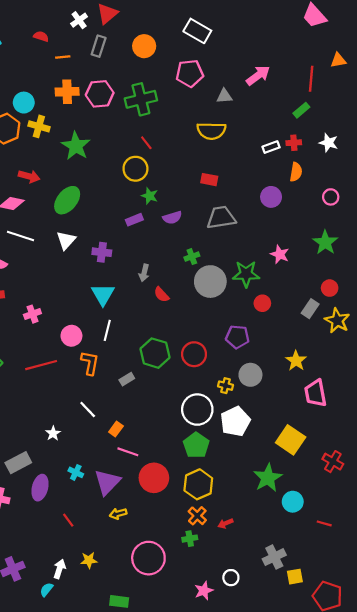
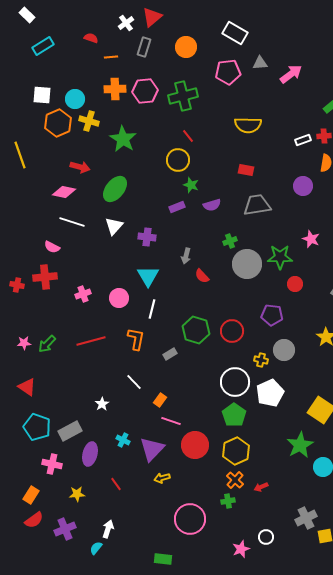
gray triangle: (224, 96) -> (260, 63), moved
pink circle: (71, 336) -> (119, 298), moved
yellow star: (89, 560) -> (77, 494), moved

